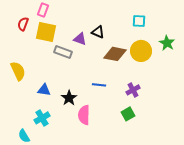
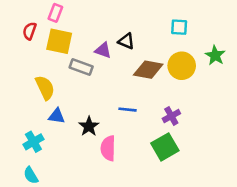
yellow semicircle: (18, 71) -> (45, 88), moved
green square: (128, 114) -> (165, 147), size x1.5
cyan cross: (42, 118) -> (33, 142), moved

